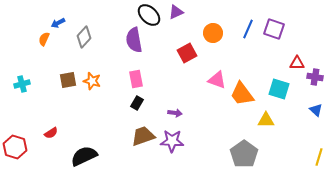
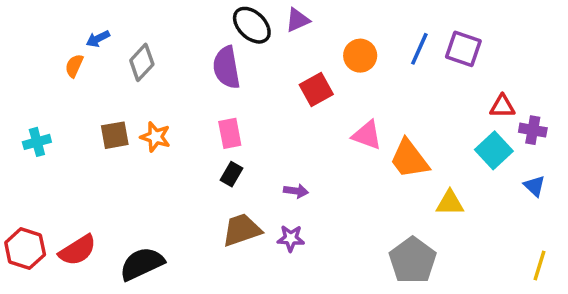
cyan square: (279, 89) -> (494, 150), moved, turned 30
red semicircle: (51, 133) -> (78, 250), moved, size x1.6
purple star: (172, 141) -> (291, 238), size x0.7

